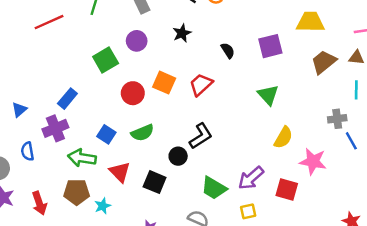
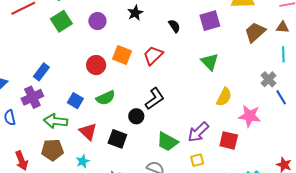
green square: (106, 60) -> (61, 21), moved
gray cross: (337, 119) -> (268, 79), turned -35
cyan star: (103, 206) -> (83, 161), moved

